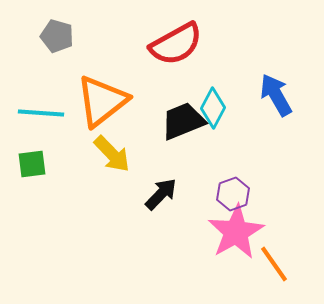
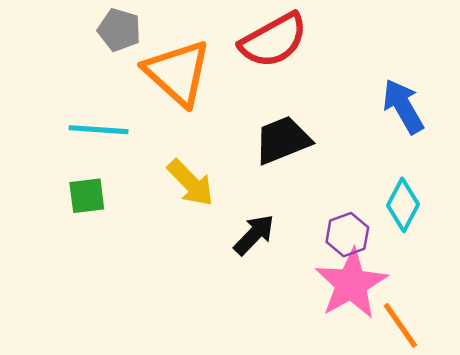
orange triangle: (102, 101) -> (178, 73), moved, turned -40
cyan diamond: (213, 108) -> (403, 205), moved

